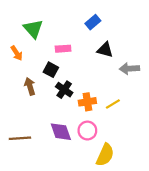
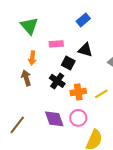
black triangle: (105, 50) -> (85, 50), moved
orange arrow: (17, 53) -> (32, 58), moved, turned 40
black square: (51, 70) -> (68, 63), moved
brown line: (20, 138) -> (17, 125), turned -48

